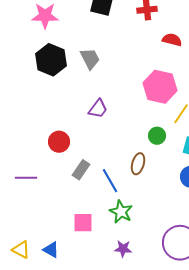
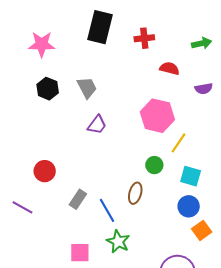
black hexagon: (51, 60) -> (48, 89), size x0.7
purple trapezoid: (98, 109) -> (97, 125), moved
red circle: (59, 142) -> (45, 171), moved
purple line: (26, 178) -> (23, 207), turned 30

